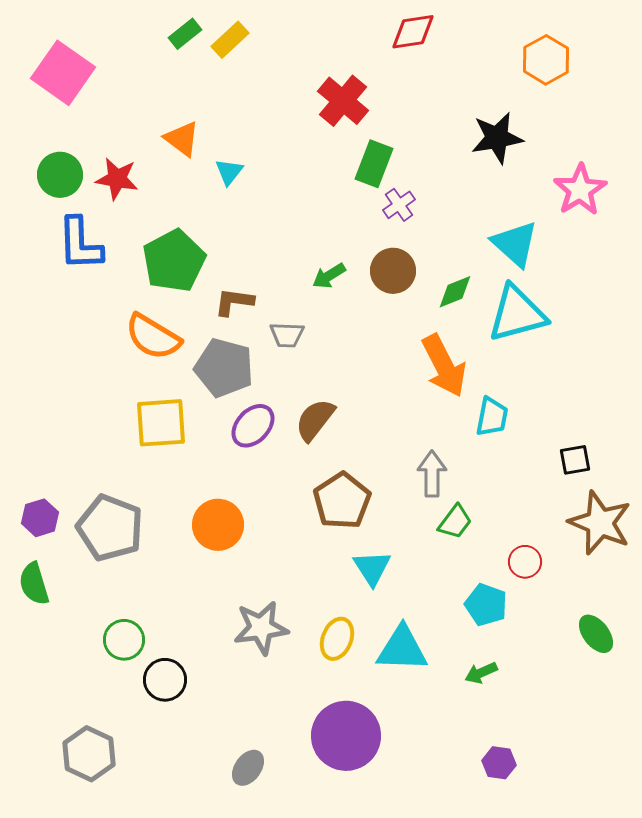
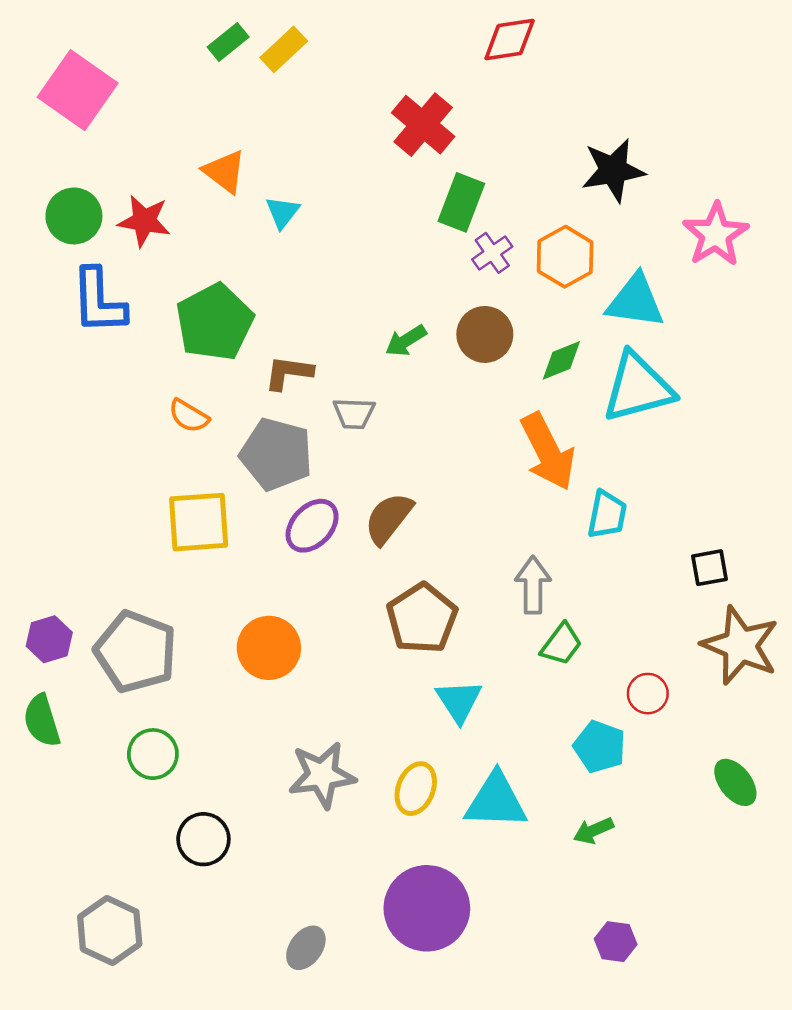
orange hexagon: (546, 60) -> (565, 257), moved
cyan triangle: (515, 244) -> (635, 301), turned -34
orange semicircle: (153, 337) -> (189, 416), size x0.6
green circle: (124, 640) -> (153, 754), moved

